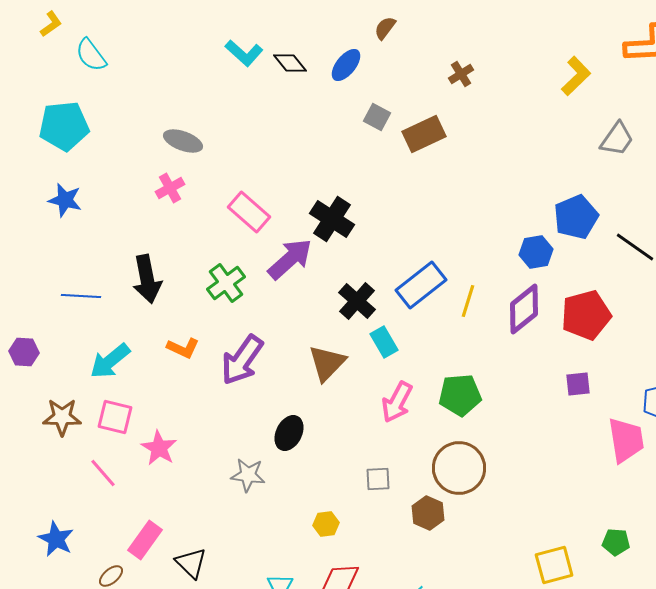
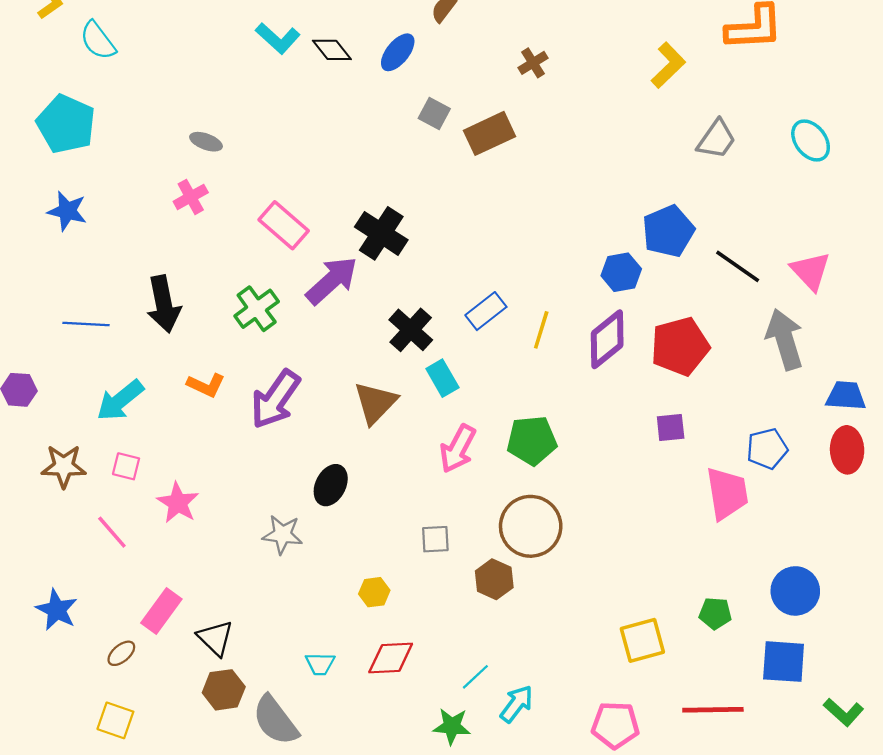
cyan pentagon: (64, 126) -> (66, 124), turned 30
gray ellipse: (183, 141) -> (206, 142), size x0.7
blue rectangle: (421, 285) -> (486, 311), size x0.7
pink square: (115, 417) -> (126, 466), size x0.7

